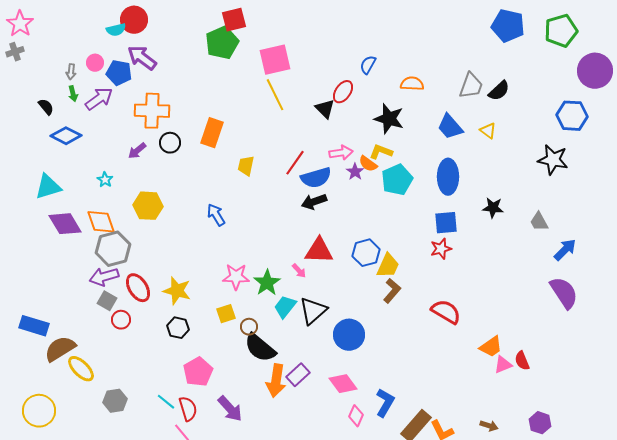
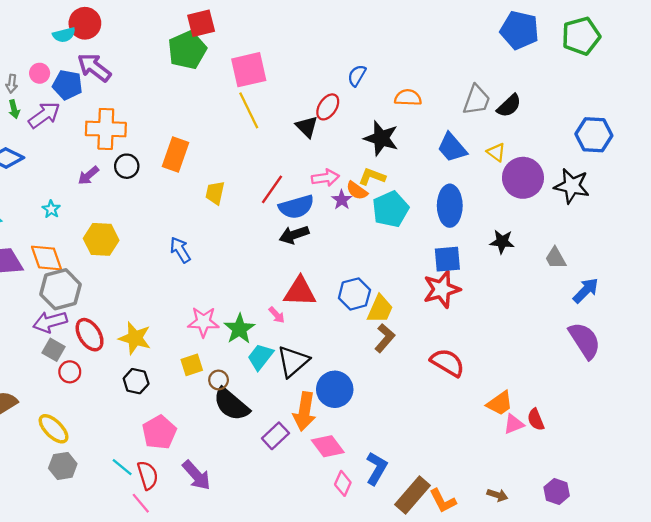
purple circle: (595, 71) -> (523, 178), moved
red star: (441, 249) -> (442, 289), size x1.5
yellow ellipse: (81, 369) -> (54, 429), moved
orange arrow: (276, 381) -> (305, 411), moved

